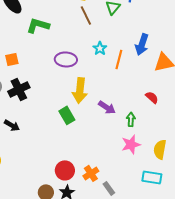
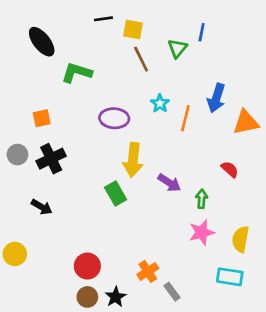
red circle: (65, 170) -> (87, 266), moved

